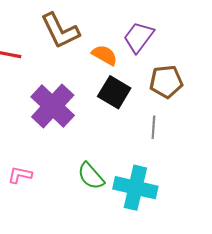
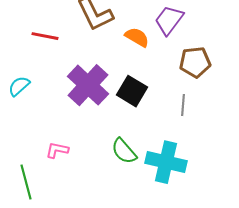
black square: (114, 92) -> (132, 91), moved

